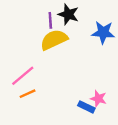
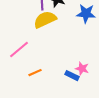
orange line: (27, 94) -> (35, 73), moved

